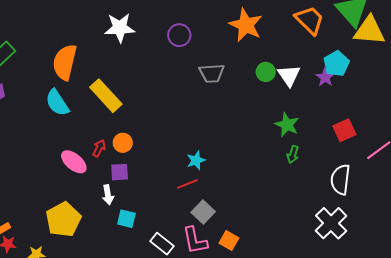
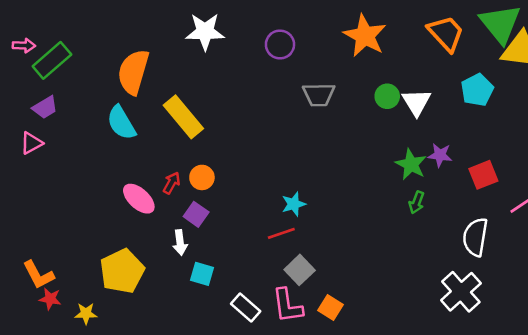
purple star: (325, 77) -> (440, 155), moved, turned -30
purple square: (120, 172) -> (196, 214), turned 36

